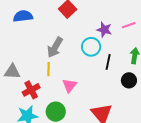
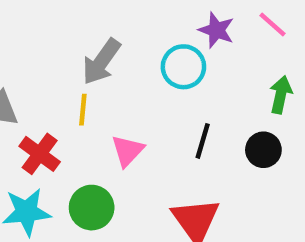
pink line: (129, 25) -> (272, 25), turned 56
black line: (108, 62) -> (203, 141), moved
red cross: (31, 90) -> (40, 154), turned -30

